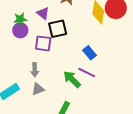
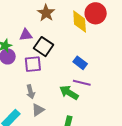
purple triangle: (43, 13) -> (26, 35), turned -32
black square: (58, 29) -> (44, 47), turned -30

